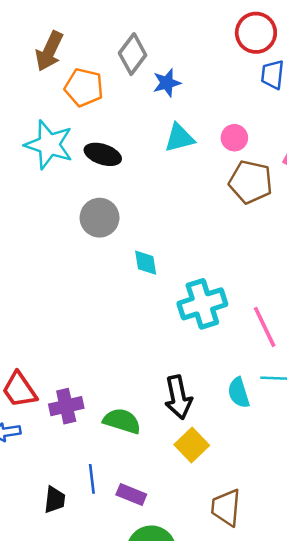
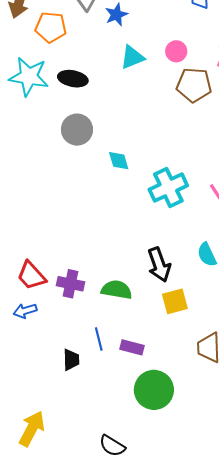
purple cross: (66, 406) -> (70, 284), turned 32
yellow square: (192, 445) -> (175, 301), turned 36

